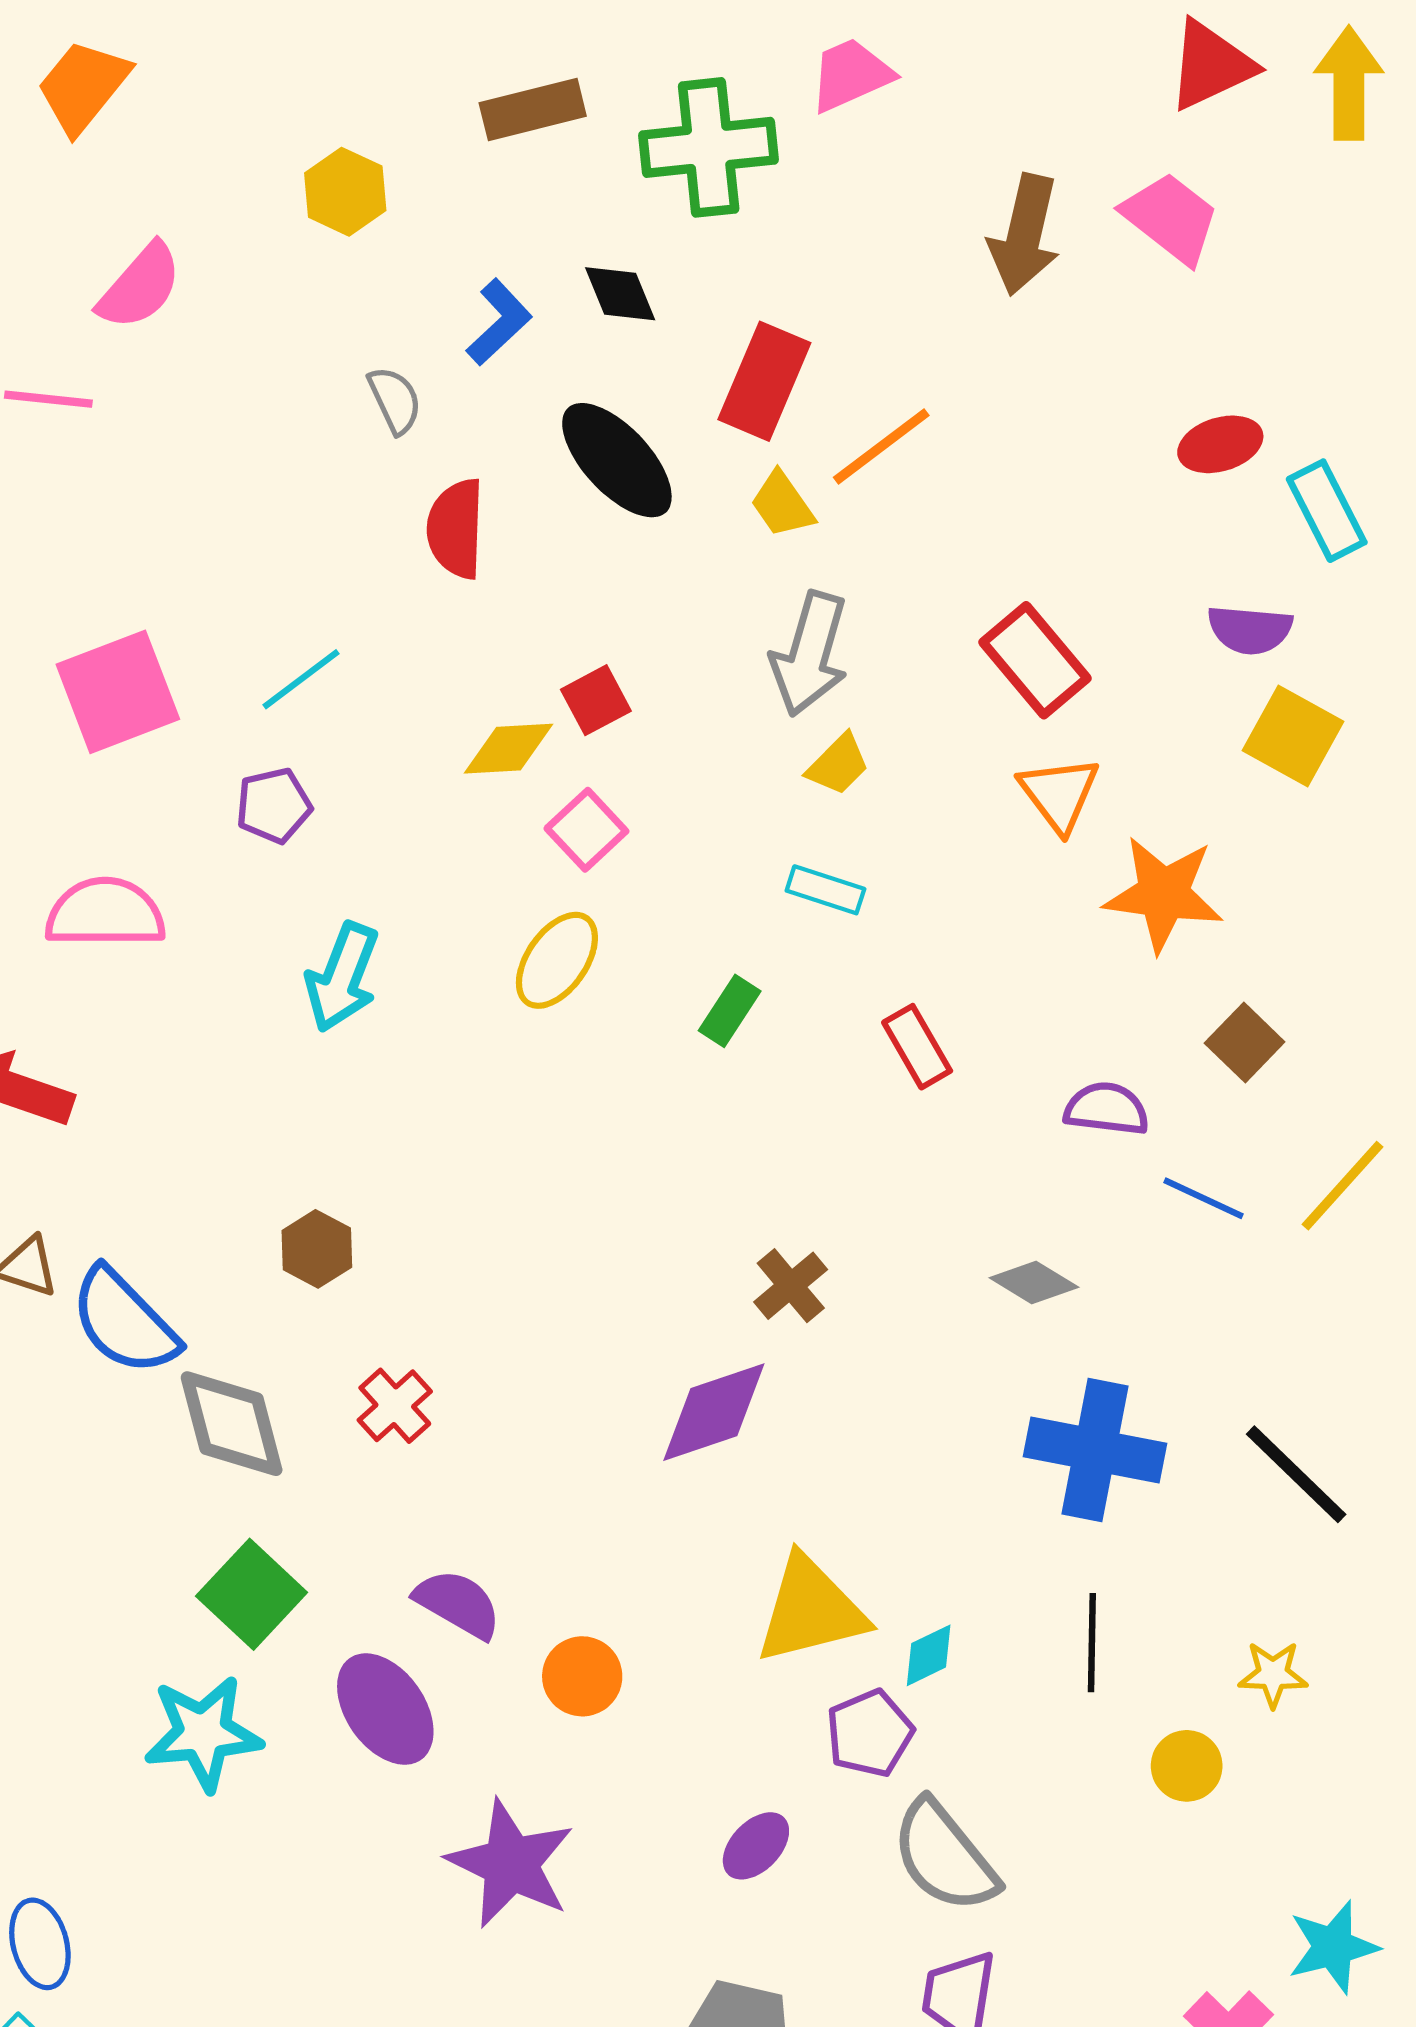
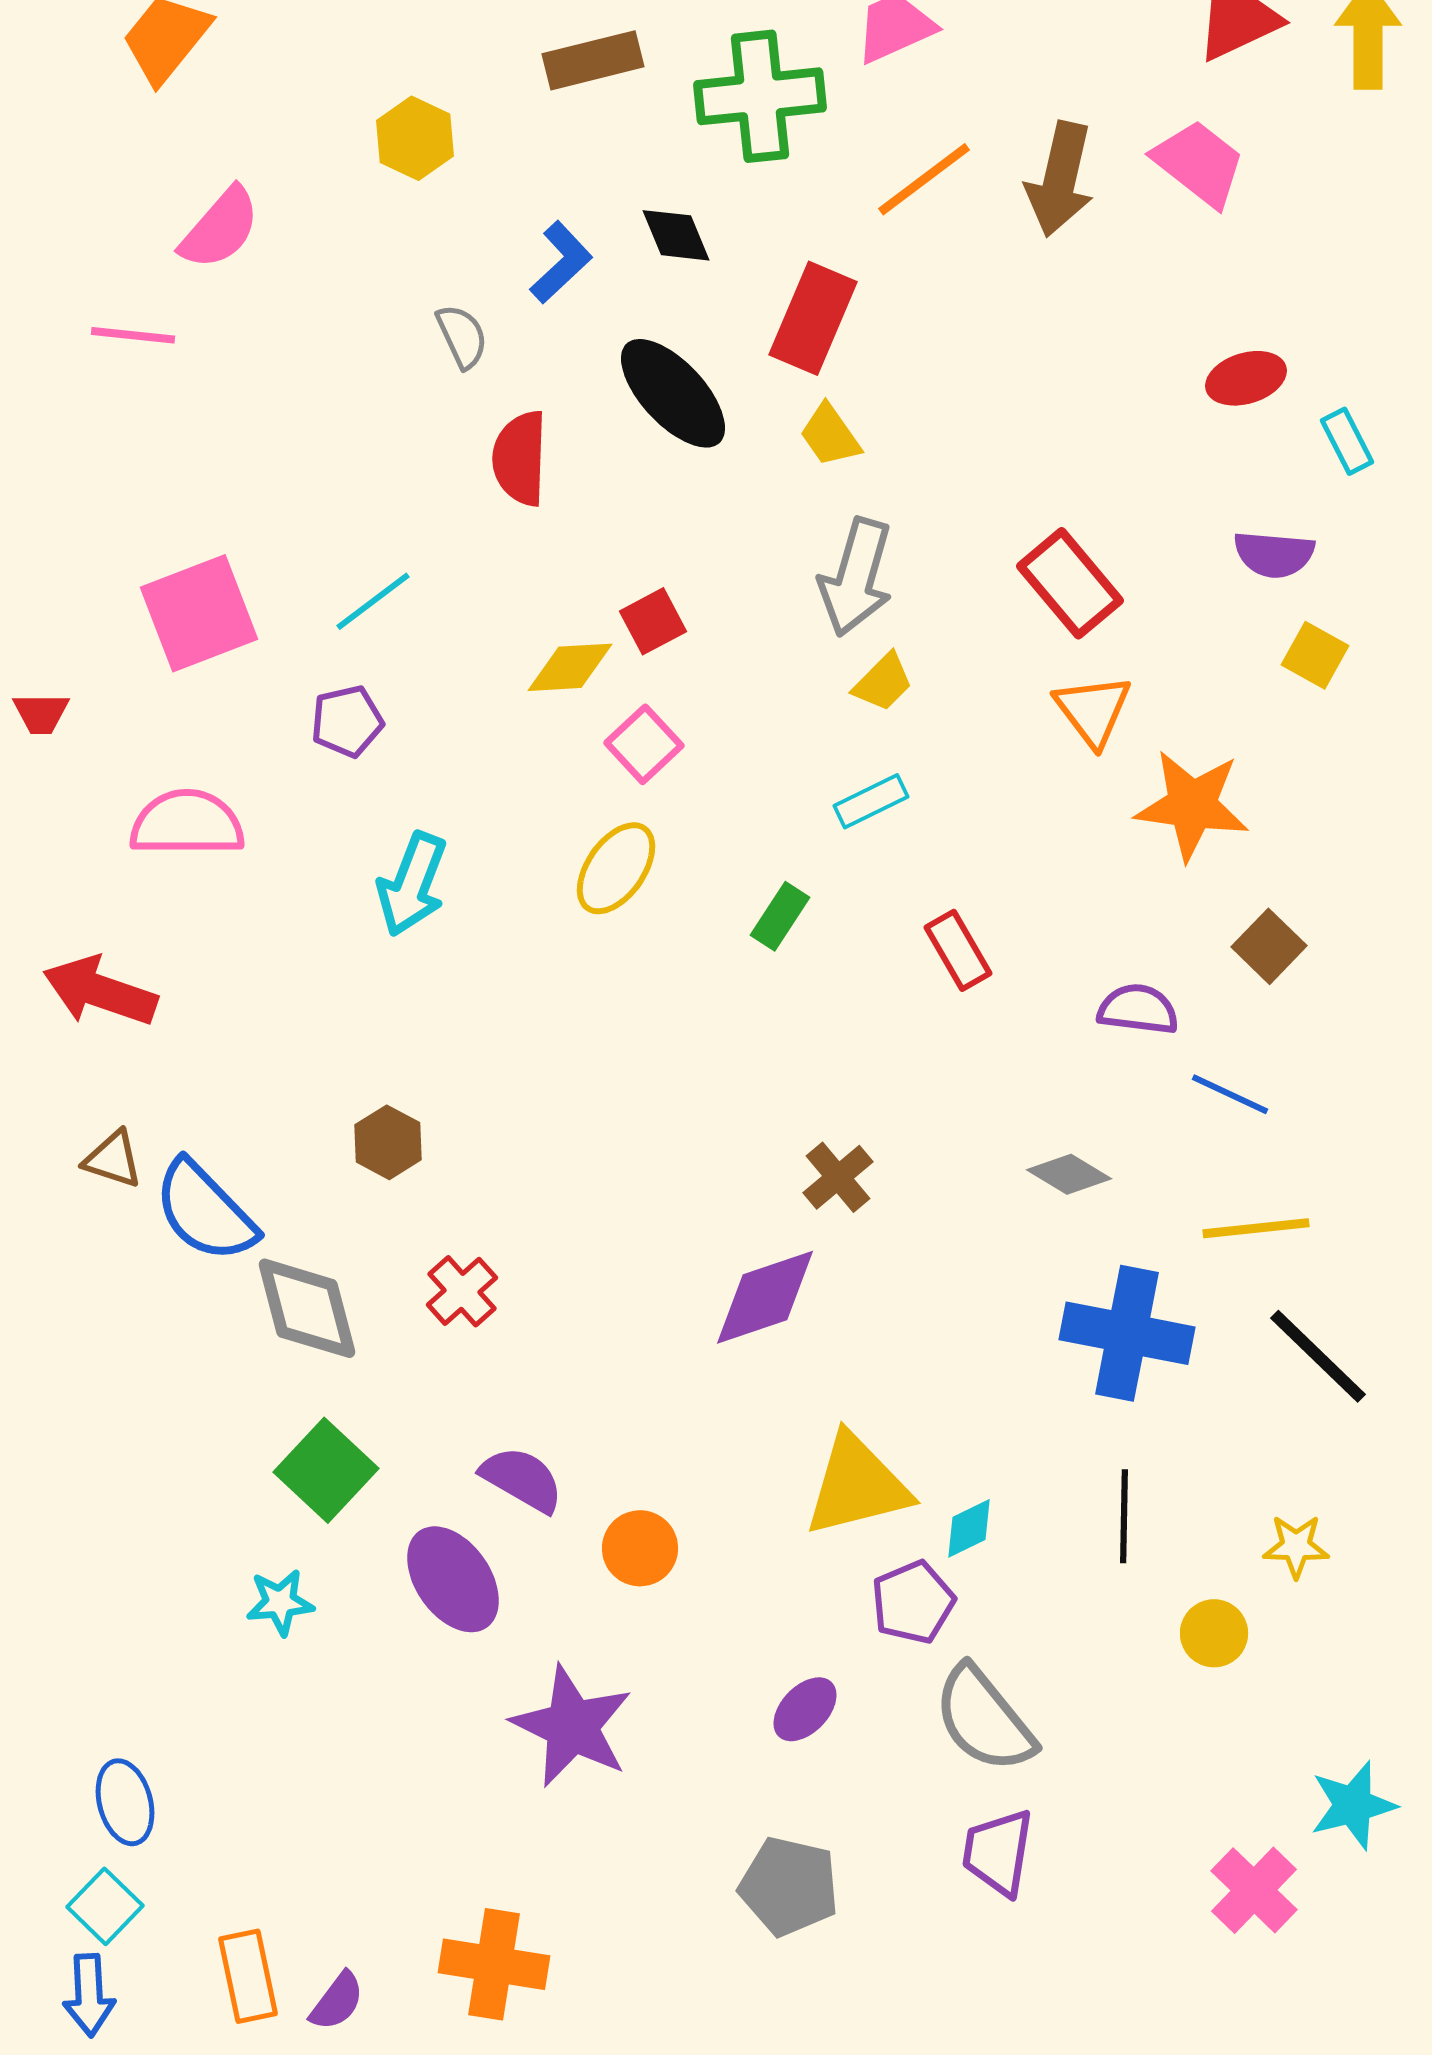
orange line: (881, 446) -> (924, 179), moved
cyan rectangle: (1327, 511) -> (1347, 441), size x0.7
yellow square: (1293, 736) -> (1315, 655), size x0.7
cyan rectangle: (825, 890) -> (871, 801), turned -44
yellow line: (1342, 1186) -> (1256, 1228), moved, turned 42
cyan star: (203, 1733) -> (280, 1602), size x0.6

